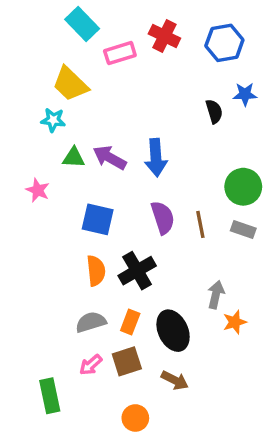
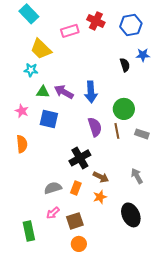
cyan rectangle: (82, 24) -> (29, 14), moved
green circle: (243, 187) -> (124, 109), moved
blue square: (98, 219) -> (49, 119), moved
orange semicircle: (96, 271) -> (22, 144), moved
gray arrow: (216, 295) -> (137, 176), moved, turned -42
orange star: (235, 322) -> (100, 197), moved
black ellipse: (173, 331) -> (131, 215), moved
brown square: (127, 361) -> (75, 221), moved
brown arrow: (175, 380) -> (101, 177), moved

